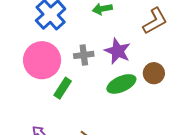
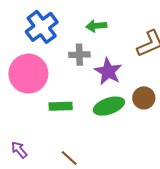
gray cross: (84, 55) -> (79, 55), moved
green rectangle: (63, 88) -> (61, 106), moved, turned 50

